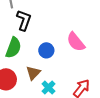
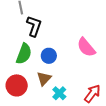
blue circle: (46, 50) -> (49, 56), moved

